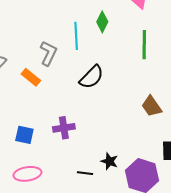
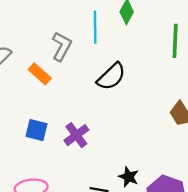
purple cross: (64, 128) -> (76, 135), turned -30
blue square: (24, 135) -> (37, 130), moved

